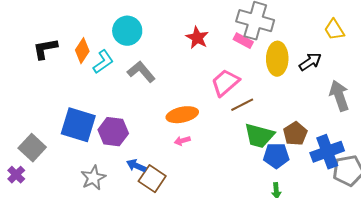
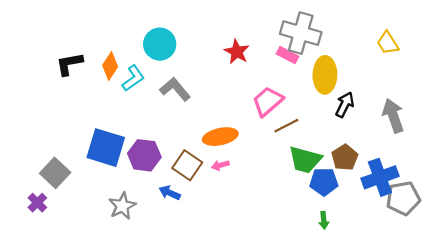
black arrow: (310, 62) -> (345, 105), moved, turned -30
brown square: (152, 179) -> (187, 165), moved

